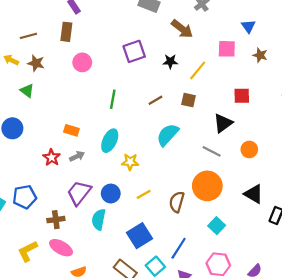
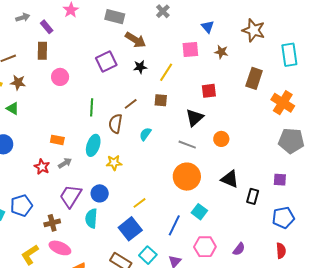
brown arrow: (182, 29) -> (135, 40), moved
cyan semicircle: (168, 135) -> (145, 134), size x0.6
yellow line: (144, 194) -> (139, 203), moved
brown semicircle: (177, 202) -> (115, 124), moved
blue line: (179, 248) -> (174, 225), moved

